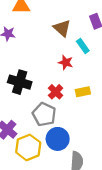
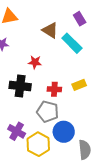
cyan rectangle: (83, 46) -> (72, 43), size x1.5
red star: (66, 62) -> (35, 62), moved
red cross: (56, 92) -> (54, 89), turned -32

